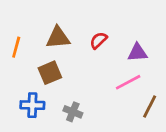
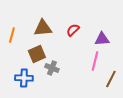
pink line: (128, 82) -> (95, 61), turned -48
gray cross: (73, 112) -> (52, 68), moved

